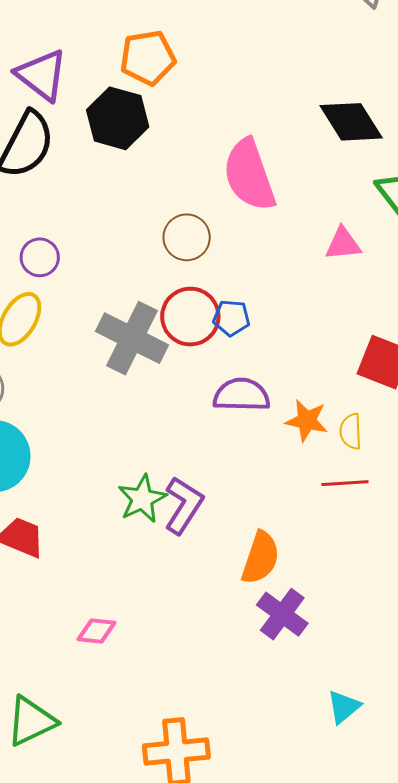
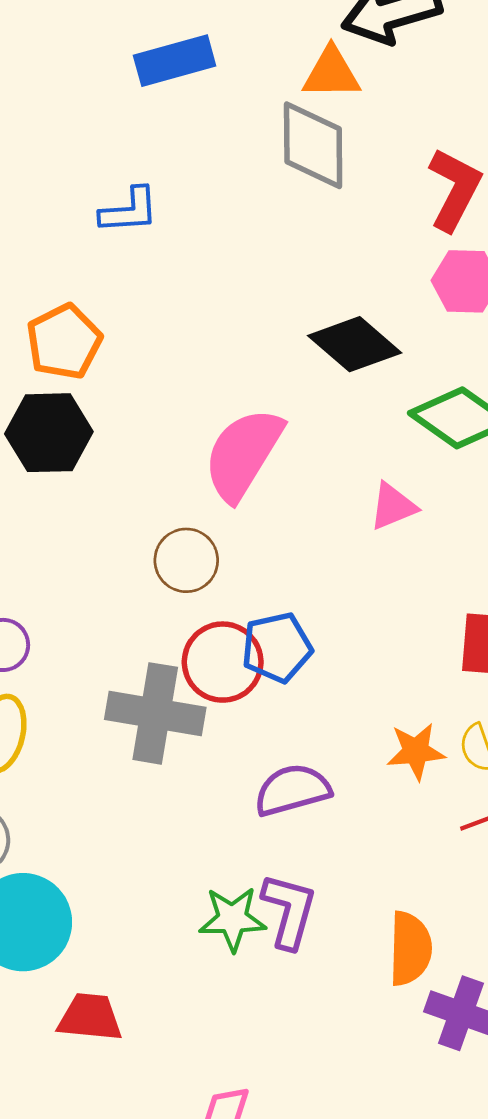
pink semicircle: (249, 175) -> (243, 454), turned 68
blue pentagon: (231, 318) -> (277, 647), size x1.4
purple semicircle: (242, 395) -> (292, 790), moved
green star: (142, 499) -> (232, 919), turned -30

